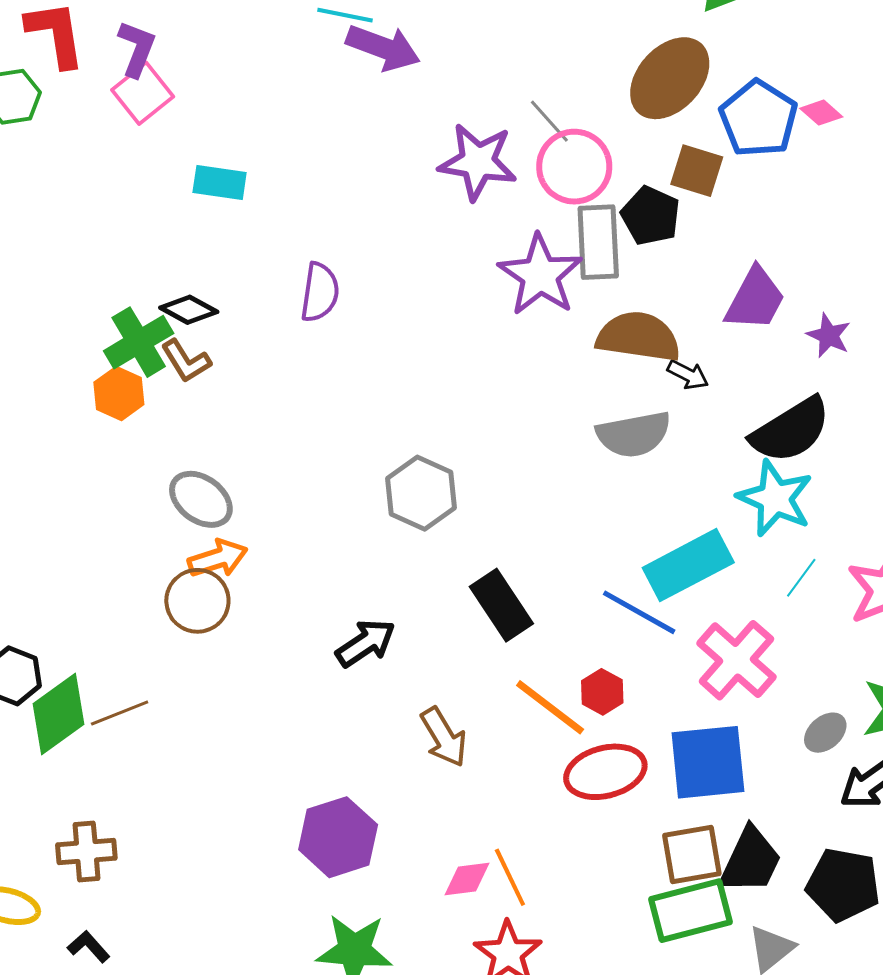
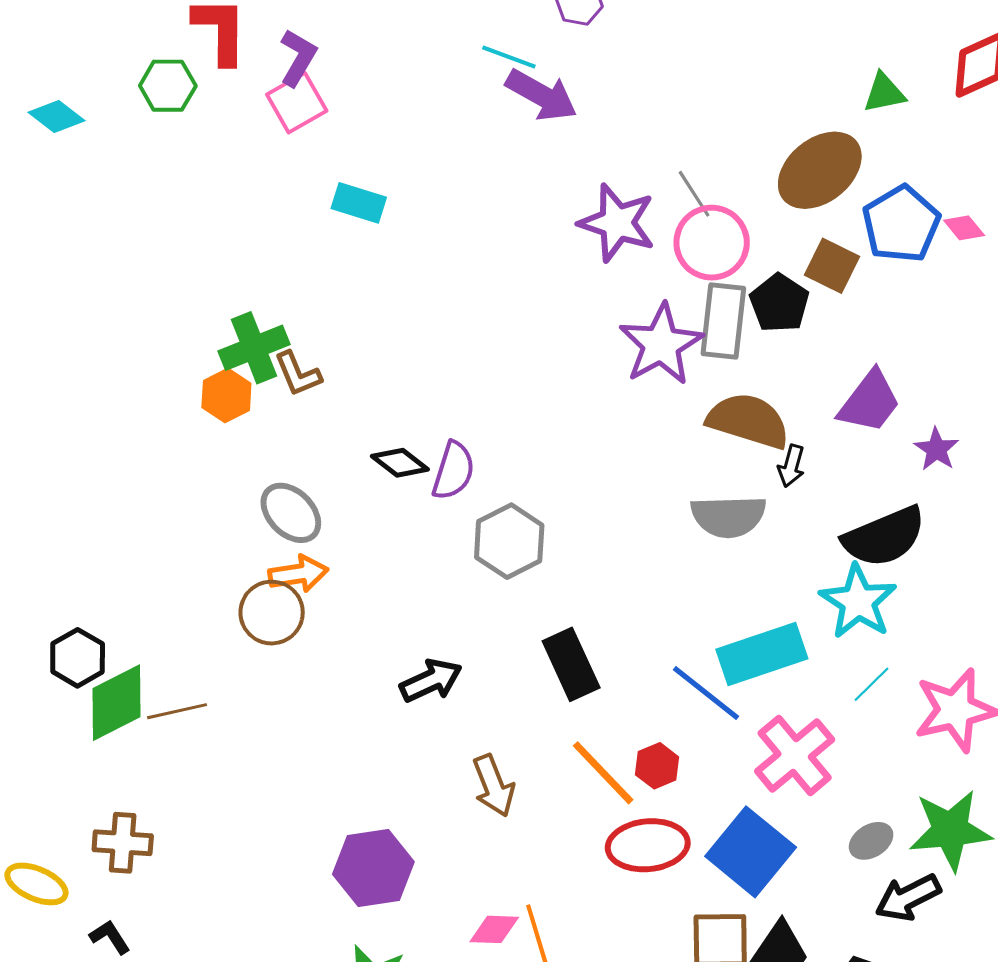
purple semicircle: (320, 292) -> (453, 471), moved
black diamond: (189, 310) -> (400, 463), moved
black arrow: (688, 375) -> (791, 466), turned 69
blue square: (708, 762) -> (751, 852), turned 36

